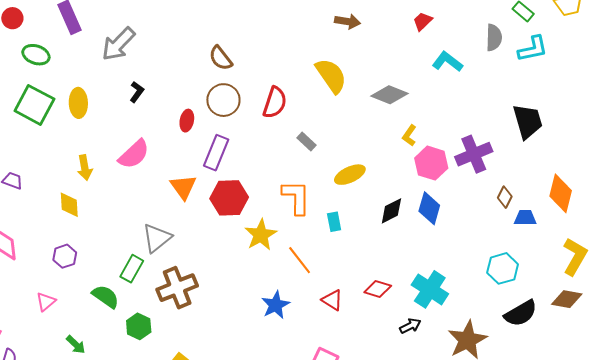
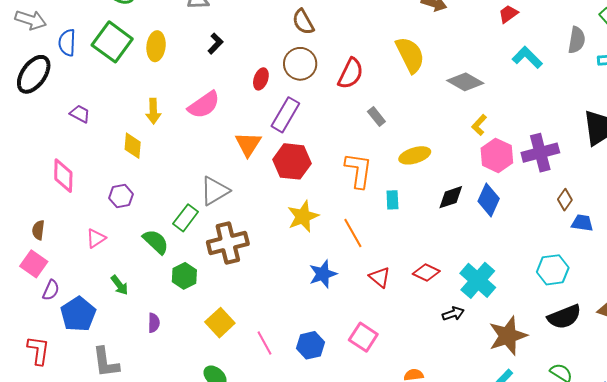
yellow star: (261, 235) -> (303, 216), moved

